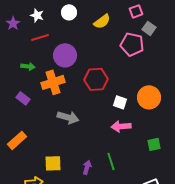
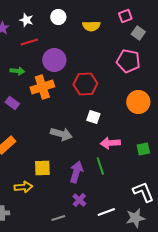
yellow semicircle: (102, 21) -> (91, 26), turned 36
pink pentagon: (132, 44) -> (128, 61), moved
white square: (120, 102) -> (93, 117), moved
gray arrow: (68, 117) -> (61, 134), moved
pink arrow: (121, 126) -> (110, 143), moved
purple arrow: (87, 167) -> (76, 172), size x1.5

